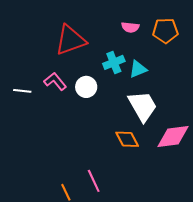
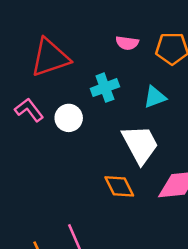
cyan triangle: (138, 69) -> (155, 97), moved

